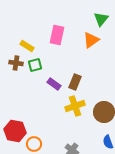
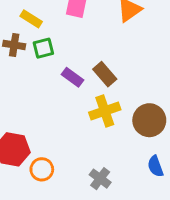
brown rectangle: (75, 82) -> (105, 74), turned -63

